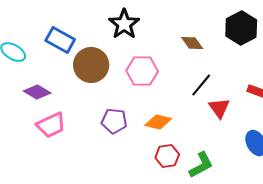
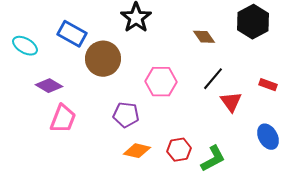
pink hexagon: (142, 71) -> (161, 82), moved
orange diamond: (158, 122) -> (137, 151), moved
pink trapezoid: (51, 125) -> (63, 119), turned -44

